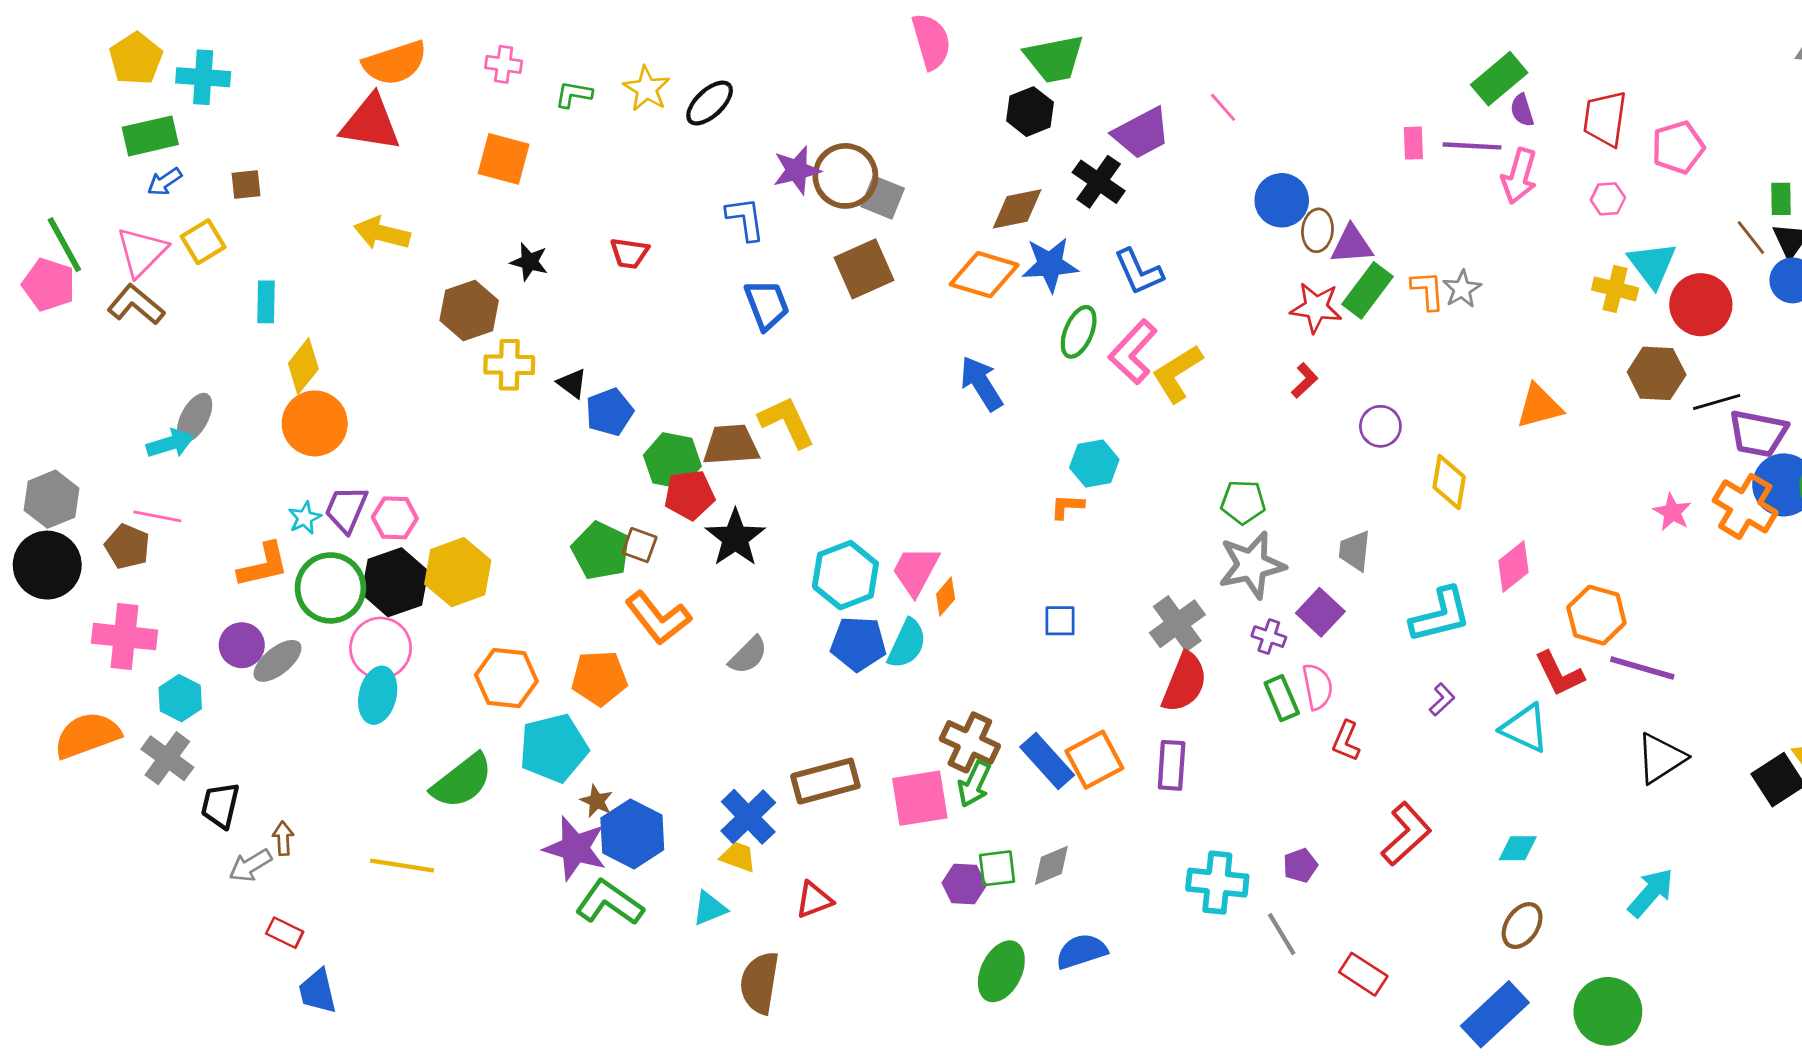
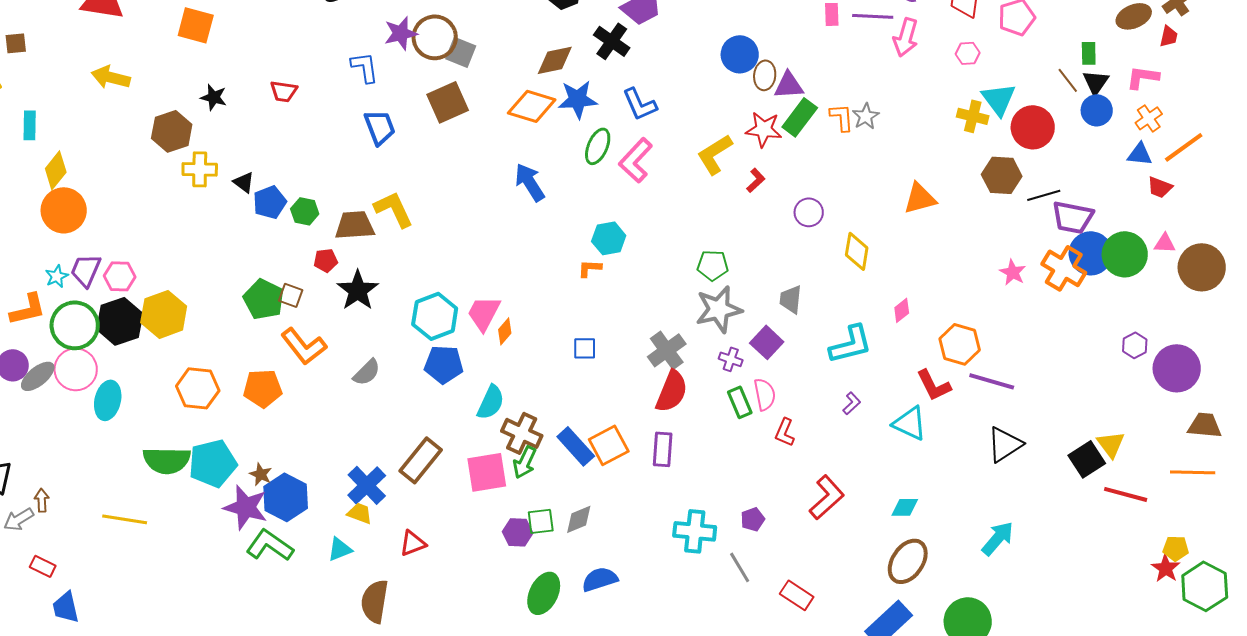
yellow L-shape: (1177, 373) -> (715, 154), moved
green hexagon: (672, 461) -> (305, 211), moved, size x0.7
red pentagon: (690, 495) -> (326, 260), size x0.7
pink diamond: (1513, 566) -> (902, 310), size x0.7
cyan semicircle: (907, 644) -> (491, 402), moved
pink circle: (381, 648) -> (76, 369), moved
cyan pentagon: (554, 748) -> (213, 463), moved
green semicircle: (462, 781) -> (167, 460), turned 39
brown rectangle: (825, 781) -> (421, 460), turned -36
brown ellipse: (1522, 926) -> (908, 561), size x1.4

